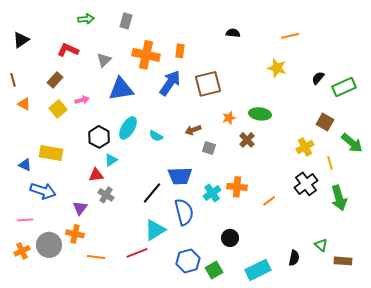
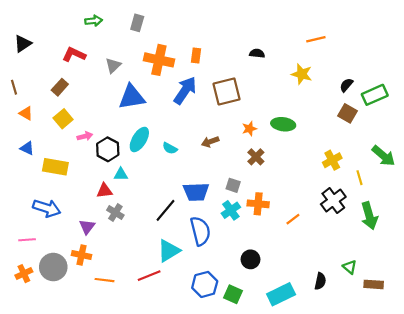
black semicircle: (233, 33) -> (257, 53), moved
pink arrow: (82, 100) -> (85, 136), moved
brown square: (325, 122) -> (347, 113), moved
brown cross: (247, 140) -> (256, 157), moved
gray square: (209, 148) -> (233, 185), moved
cyan triangle: (111, 160) -> (121, 174), turned 32
blue triangle: (25, 165) -> (27, 148), moved
green square: (214, 270) -> (233, 294), turned -36

